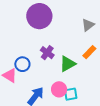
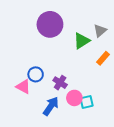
purple cross: (47, 53) -> (60, 83), moved
green triangle: (68, 64) -> (82, 41), moved

